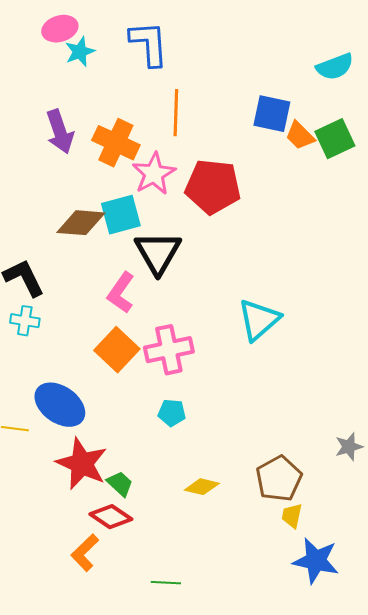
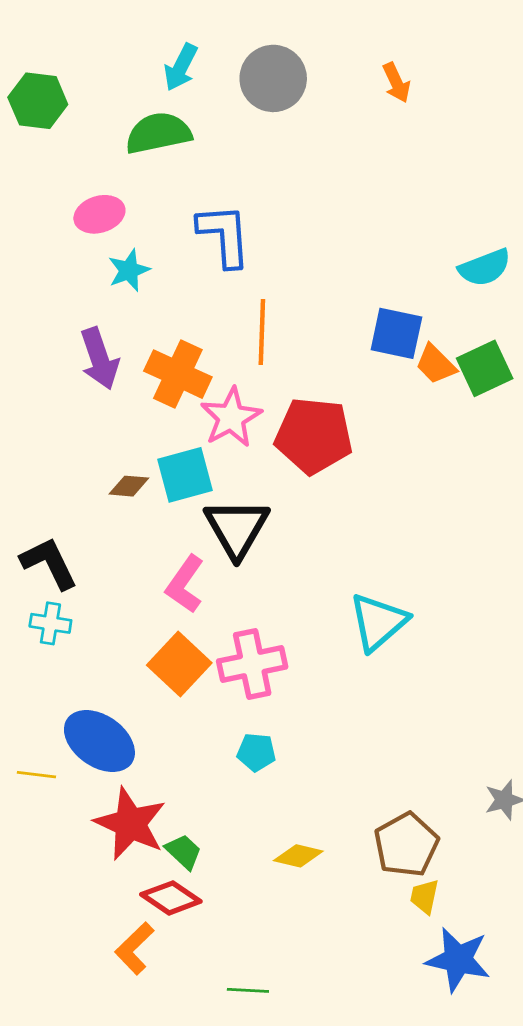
cyan star: (80, 52) -> (129, 270), moved
brown diamond: (81, 223) -> (129, 486), size x0.6

